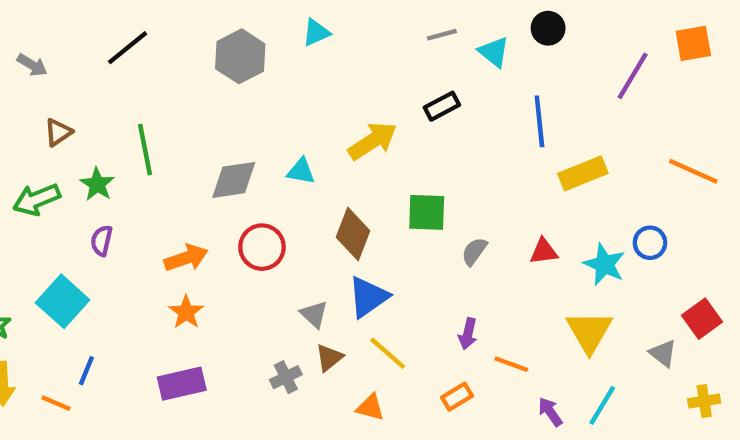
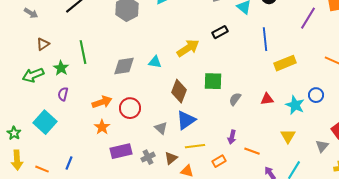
red circle: (262, 247) -> (130, 108), moved
yellow triangle: (589, 332) -> (288, 136), size x0.7
yellow line: (388, 353) -> (195, 146), turned -48
gray triangle: (663, 353) -> (322, 146), turned 32
brown triangle: (329, 358) -> (171, 158), moved
blue line: (86, 371) -> (69, 163), moved
purple rectangle: (182, 384) -> (121, 151), moved
orange rectangle: (457, 397) -> (219, 161), moved

